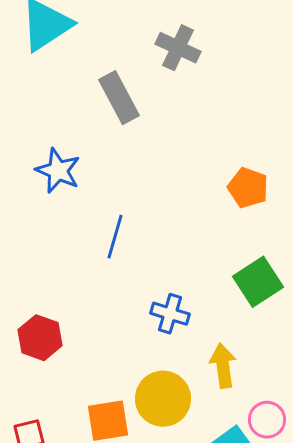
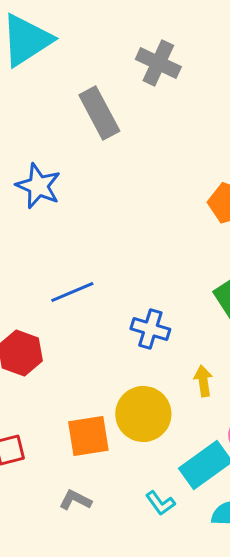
blue line: (115, 237) -> (72, 292), moved, turned 51
yellow arrow: (223, 366) -> (203, 381), size x0.7

